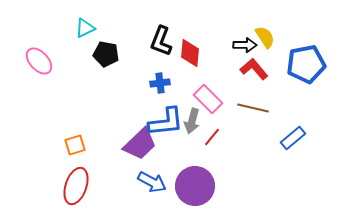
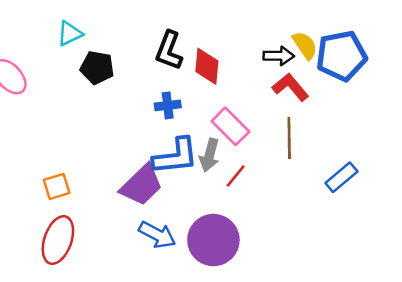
blue pentagon: (306, 64) -> (341, 56), moved
brown line: (253, 108) -> (289, 138), turned 76

